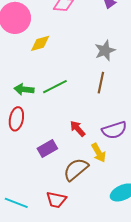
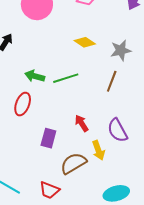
yellow diamond: (40, 43) -> (85, 42), moved, turned 40
purple semicircle: (114, 130) -> (118, 130), turned 70
purple rectangle: (47, 149) -> (48, 138), turned -54

